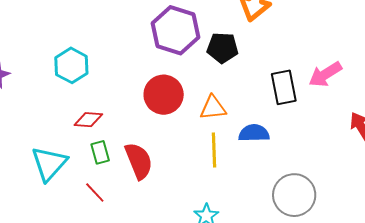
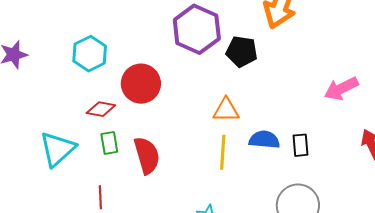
black rectangle: (284, 87) -> (301, 145), moved, size x0.7
red circle: (164, 95) -> (141, 84), moved
red line: (95, 192) -> (100, 197), moved, turned 35

